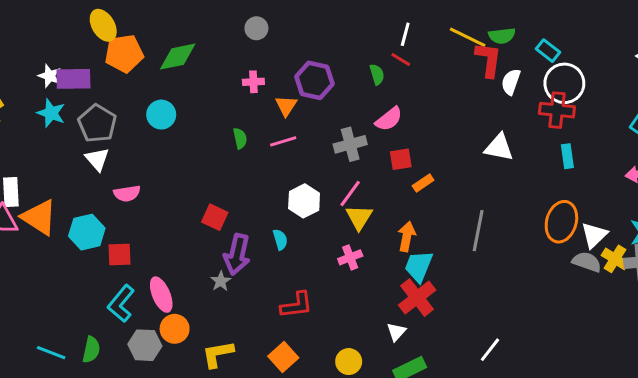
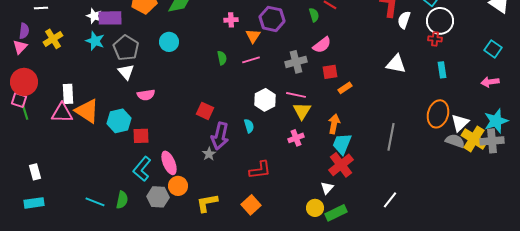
red cross: (557, 110) -> (435, 39), size x0.6
pink line: (350, 193) -> (296, 95), turned 66
gray line: (478, 231) -> (391, 137), moved
yellow cross: (615, 259) -> (474, 139), size x1.4
yellow circle: (349, 362) -> (315, 208), moved

